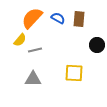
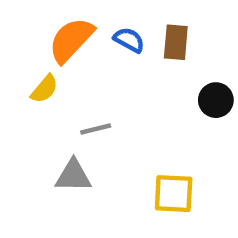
gray line: (35, 50) -> (96, 129), moved
yellow square: (74, 73) -> (174, 194), moved

